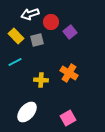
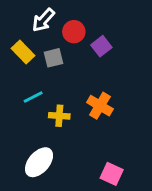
white arrow: (30, 14) -> (43, 20), turned -30
cyan line: (15, 62) -> (33, 97), moved
pink square: (68, 118) -> (112, 174), moved, turned -35

